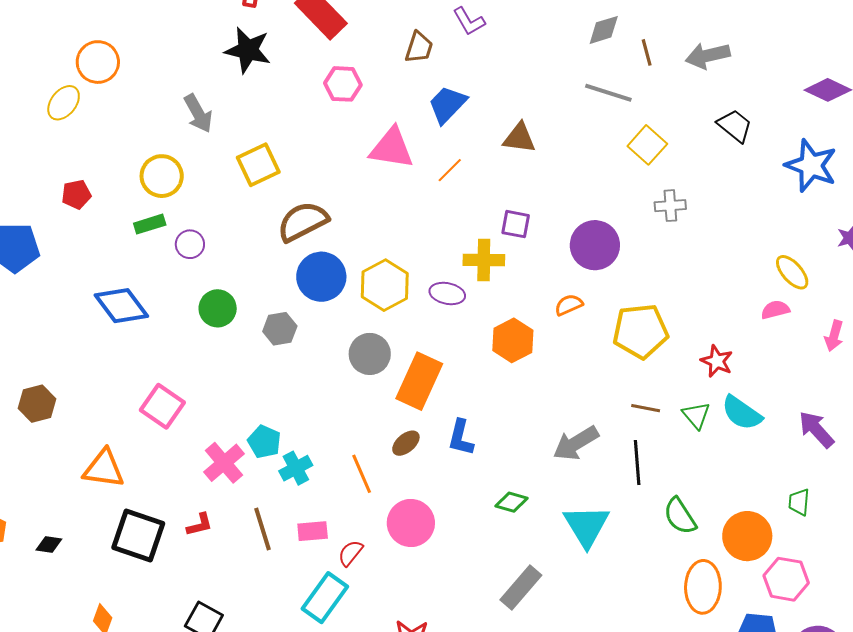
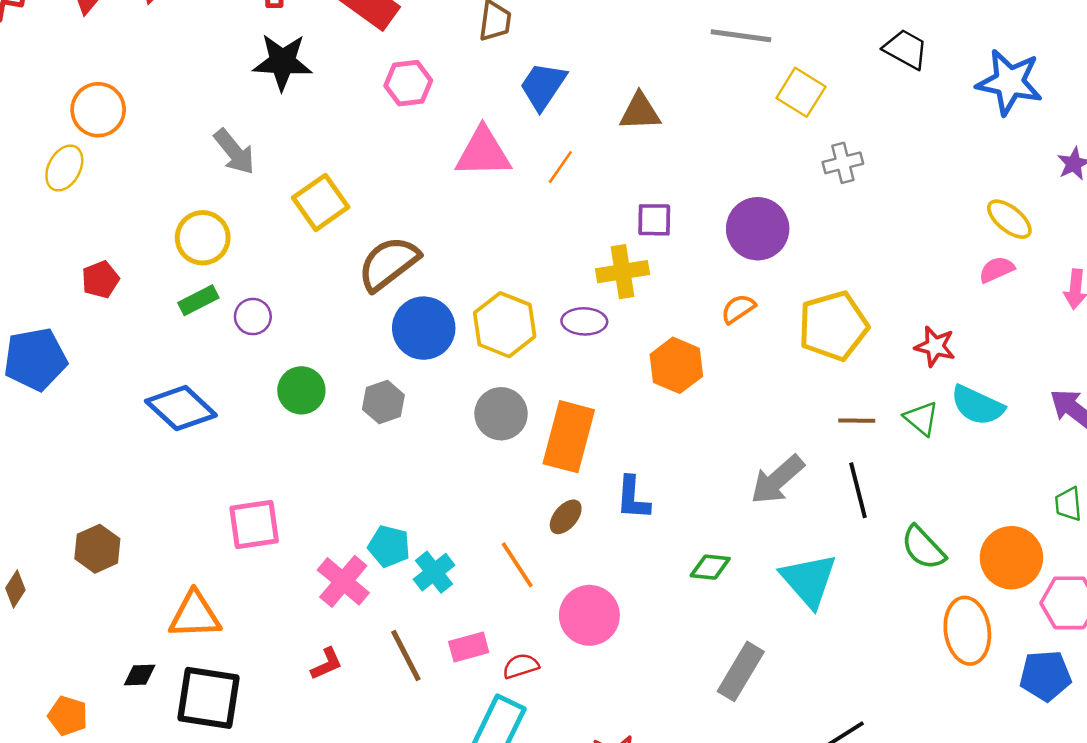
pink square: (162, 406) -> (254, 524), turned -33
black square: (138, 536) -> (209, 698), moved
black diamond: (49, 545) -> (140, 675), moved
red semicircle: (351, 553) -> (521, 666), turned 44

